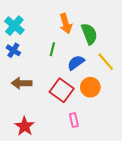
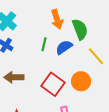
blue semicircle: (76, 63) -> (64, 47), moved

